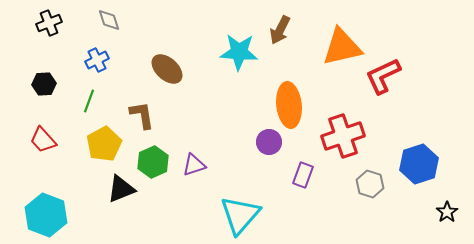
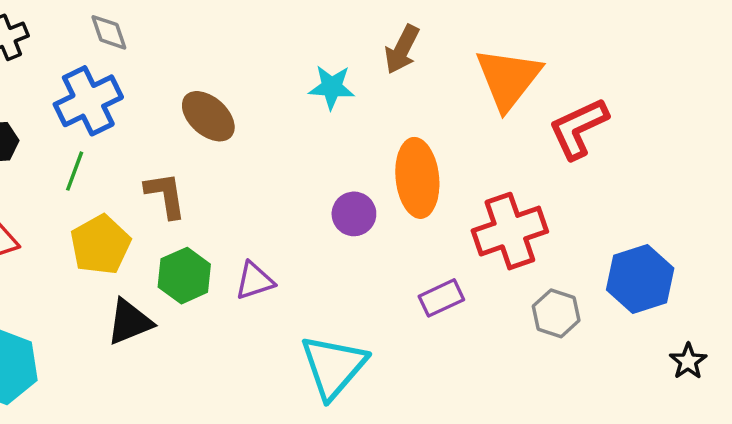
orange triangle: (342, 47) -> (508, 79), turned -39
cyan star: (239, 52) -> (332, 87), size x0.7
blue cross: (97, 60) -> (88, 101), size x1.6
purple circle: (269, 142) -> (354, 214), moved
purple rectangle: (303, 175) -> (441, 298), turned 45

